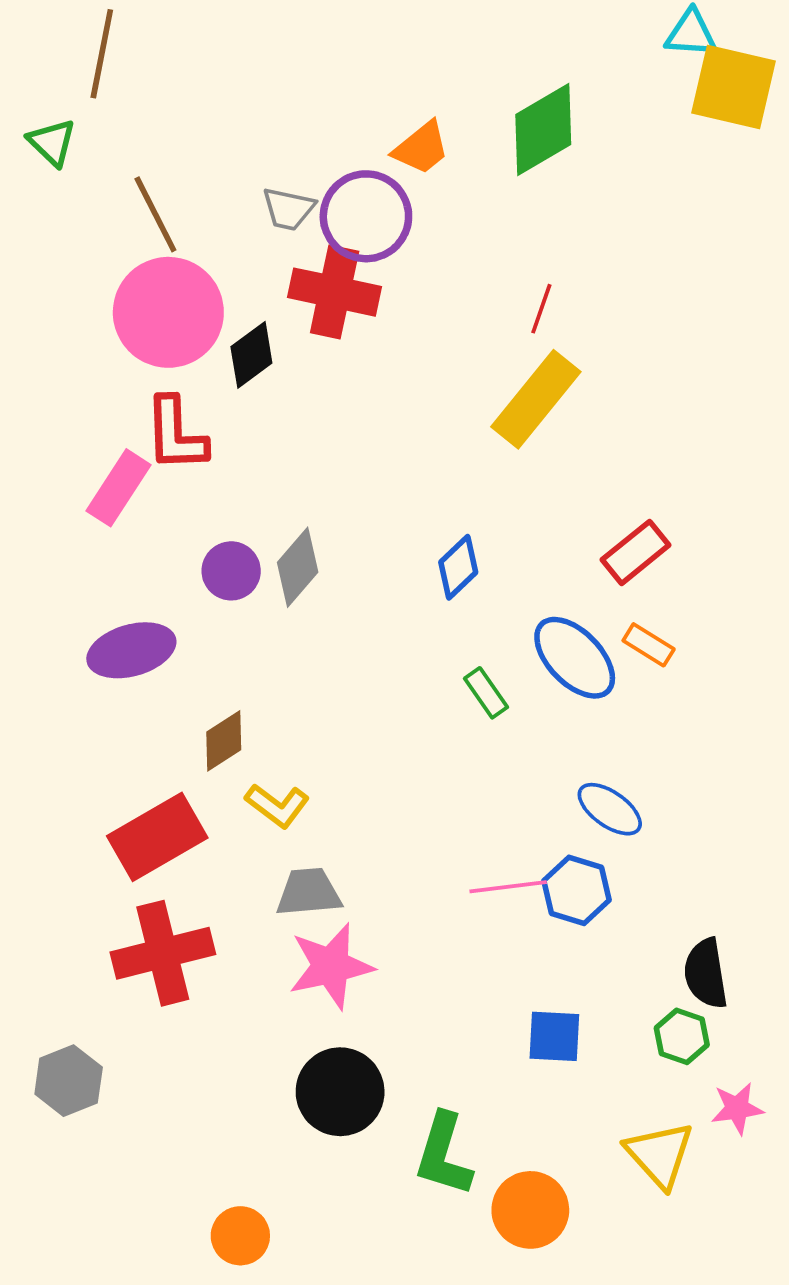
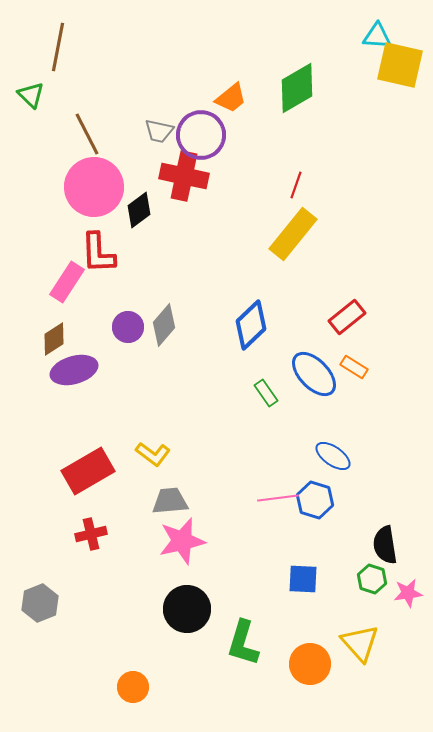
blue diamond: (458, 567) -> (251, 325), size x1.4
brown diamond: (224, 741) -> (54, 339), moved
red cross: (163, 953) -> (91, 534), size x0.6
pink star: (737, 1108) -> (408, 593), moved
orange circle: (530, 1210) -> (310, 664), moved

